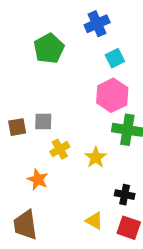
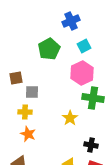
green pentagon: (49, 48) -> (49, 49), moved
brown square: (17, 127) -> (16, 78), moved
yellow cross: (60, 149) -> (25, 112), moved, turned 32

